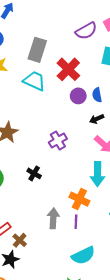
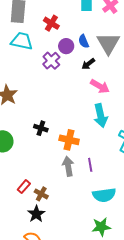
red cross: (68, 69) -> (51, 23), size x0.7
purple cross: (58, 141) -> (51, 61), moved
orange cross: (79, 199) -> (69, 140), moved
cyan semicircle: (83, 255) -> (104, 195), turned 30

